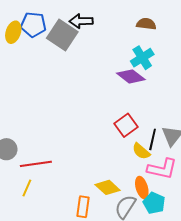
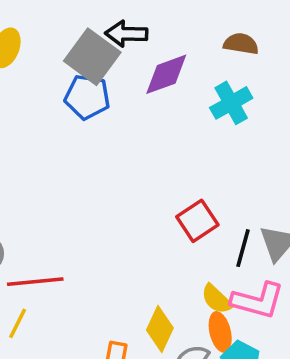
blue pentagon: (33, 25) -> (87, 97), moved
purple diamond: (131, 76) -> (166, 74), moved, turned -60
yellow semicircle: (141, 151) -> (217, 299), moved
yellow diamond: (108, 187) -> (160, 329), turned 70

